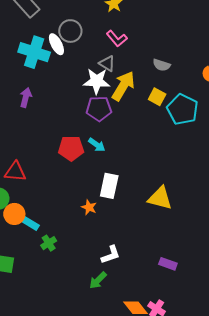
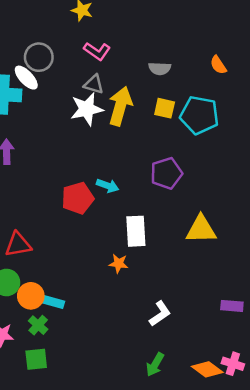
purple pentagon: (99, 109) -> (166, 173), moved
green cross: (49, 243) -> (38, 325), moved
green arrow: (98, 280) -> (155, 365), moved

